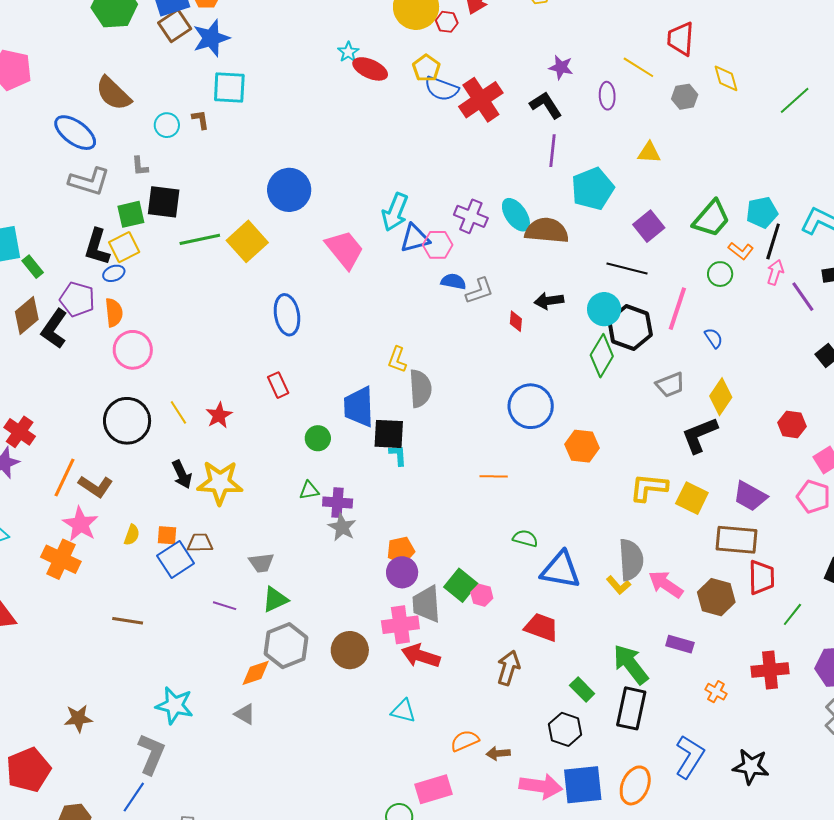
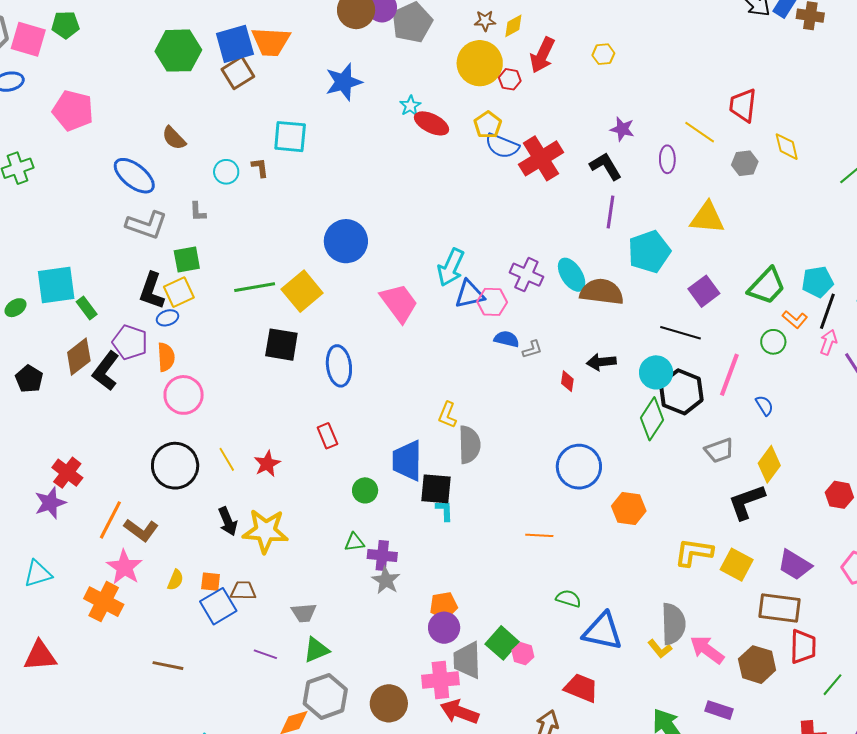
blue star: (211, 38) -> (344, 82), moved
brown semicircle: (113, 93) -> (174, 138), size x0.7
yellow triangle: (649, 153) -> (707, 218), size x1.5
black square: (164, 202) -> (281, 345), moved
gray L-shape: (480, 291) -> (532, 349), size x0.7

